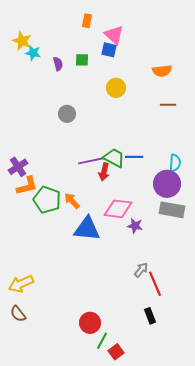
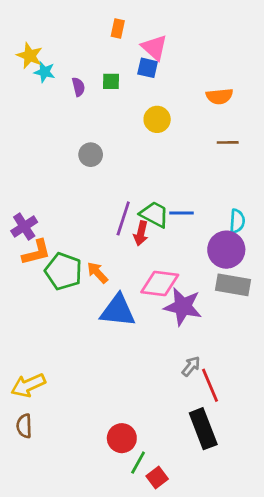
purple line: (91, 161) -> (123, 218), turned -60
purple star: (135, 226) -> (183, 307), size x1.8
brown semicircle: (18, 314) -> (24, 426), turned 36
black rectangle: (150, 316) -> (203, 429), size x1.8

